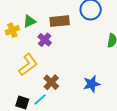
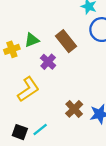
brown rectangle: (60, 21) -> (66, 41), turned 54
brown cross: (51, 82) -> (74, 109), moved

